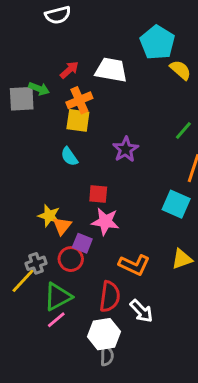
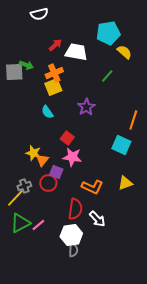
cyan pentagon: (157, 42) -> (108, 33), turned 30
red arrow: (69, 70) -> (55, 45), moved
yellow square: (78, 120) -> (53, 87), turned -30
green line: (183, 131) -> (107, 76), moved
red square: (98, 194) -> (67, 138), turned 32
green triangle: (58, 297) -> (20, 223), moved

